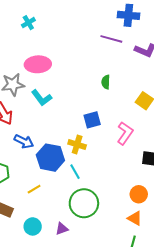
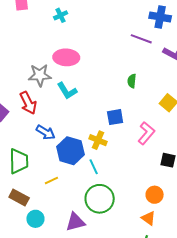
cyan circle: (33, 226) -> (35, 219), moved
purple triangle: (62, 229) -> (75, 222), size x1.5

